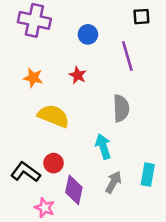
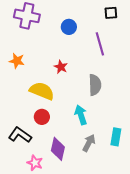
red star: (78, 75) -> (61, 67), moved
orange star: (33, 78) -> (17, 61), moved
red circle: (54, 163) -> (42, 117), moved

